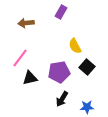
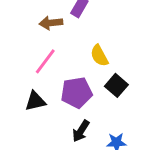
brown arrow: (26, 23) -> (51, 23), moved
pink line: (20, 58) -> (45, 61), moved

